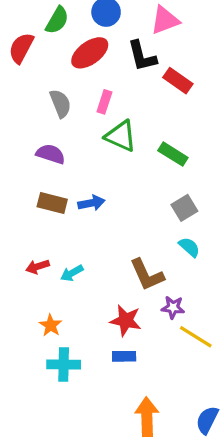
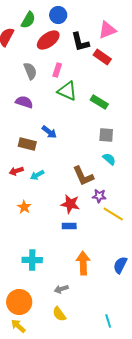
pink triangle: (165, 20) -> (107, 30), moved
brown rectangle: (52, 203) -> (27, 144), moved
blue arrow: (91, 203) -> (49, 132), turned 49
gray square: (184, 208) -> (106, 135), turned 35
cyan cross: (64, 365) -> (32, 260), moved

